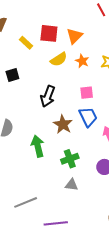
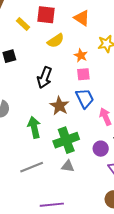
orange triangle: (75, 36) -> (82, 18), moved, turned -42
orange star: (82, 61) -> (81, 55), moved
green cross: (70, 159) -> (66, 140), size x1.4
gray line: (26, 202) -> (32, 167), moved

